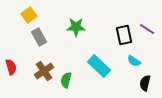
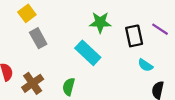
green star: (76, 27) -> (100, 22), moved
cyan rectangle: (99, 66) -> (88, 53), moved
brown cross: (44, 71) -> (33, 83), moved

